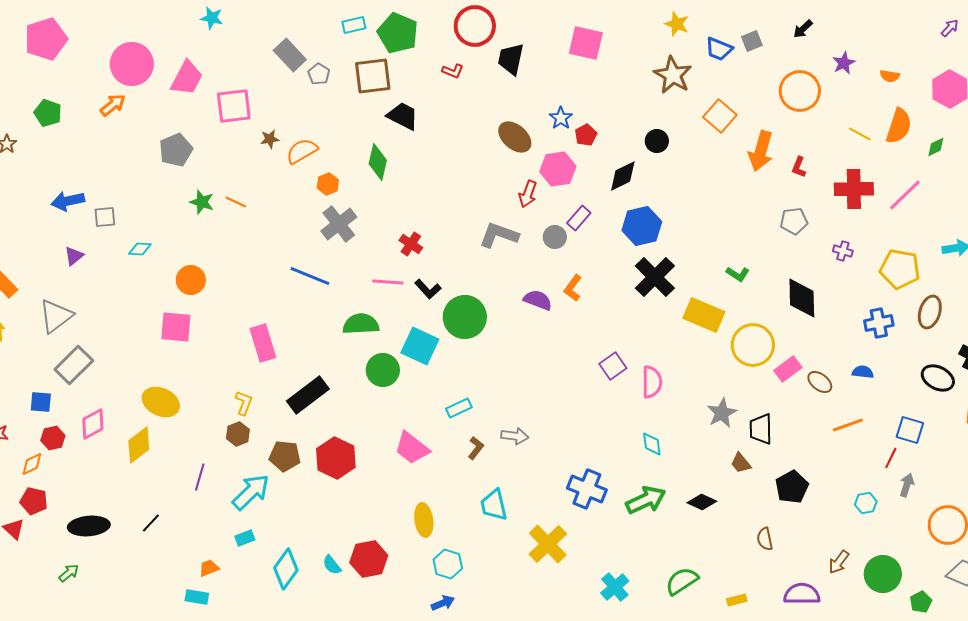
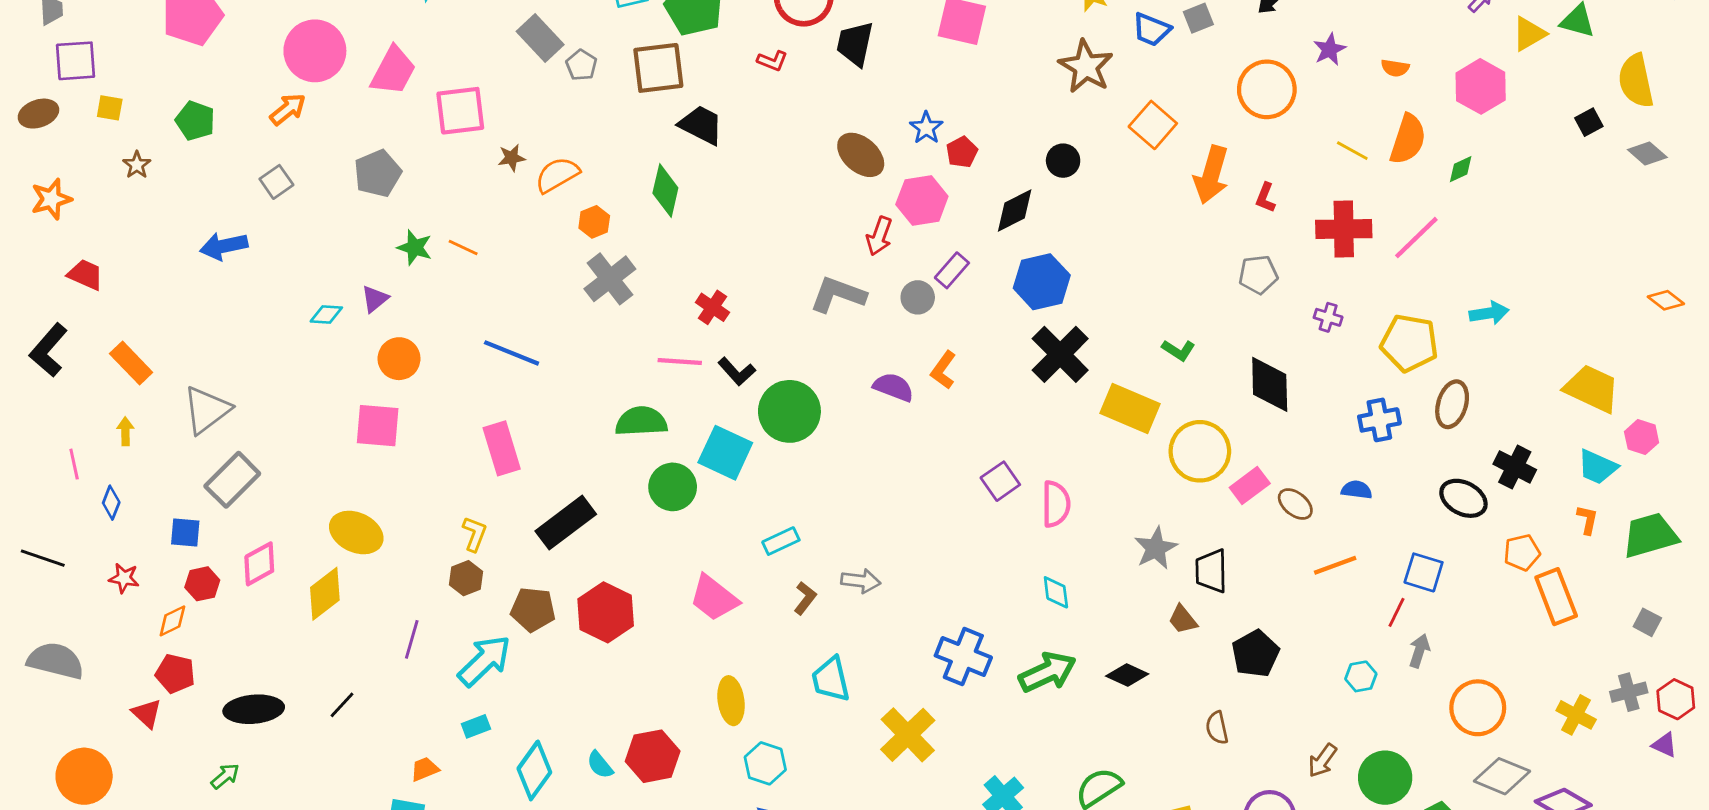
gray square: (105, 217) -> (276, 182), moved, turned -30
purple triangle: (74, 256) -> (375, 299), moved
blue line: (310, 276) -> (512, 353), moved

